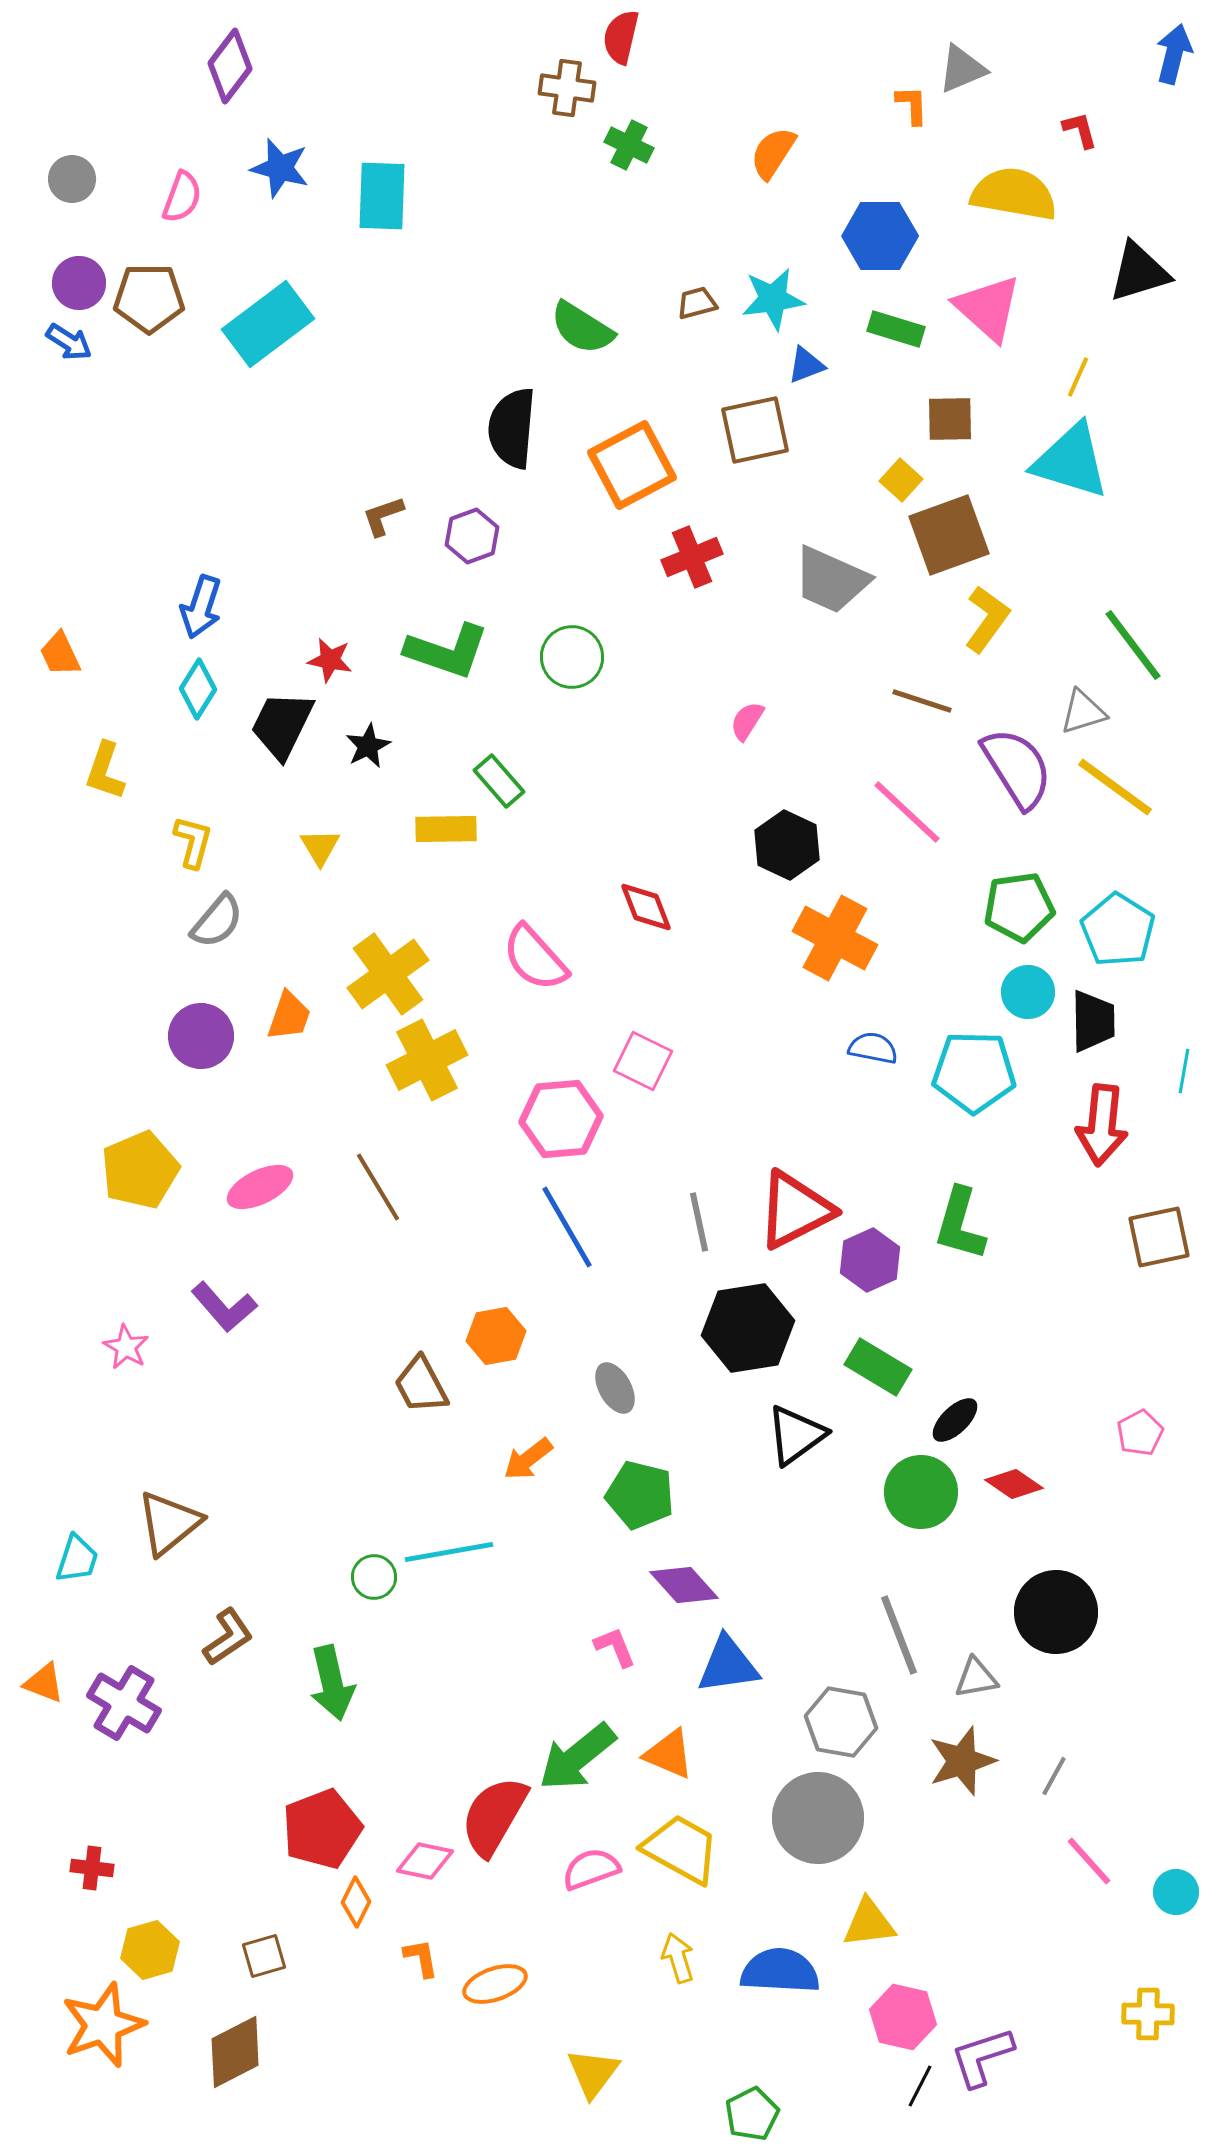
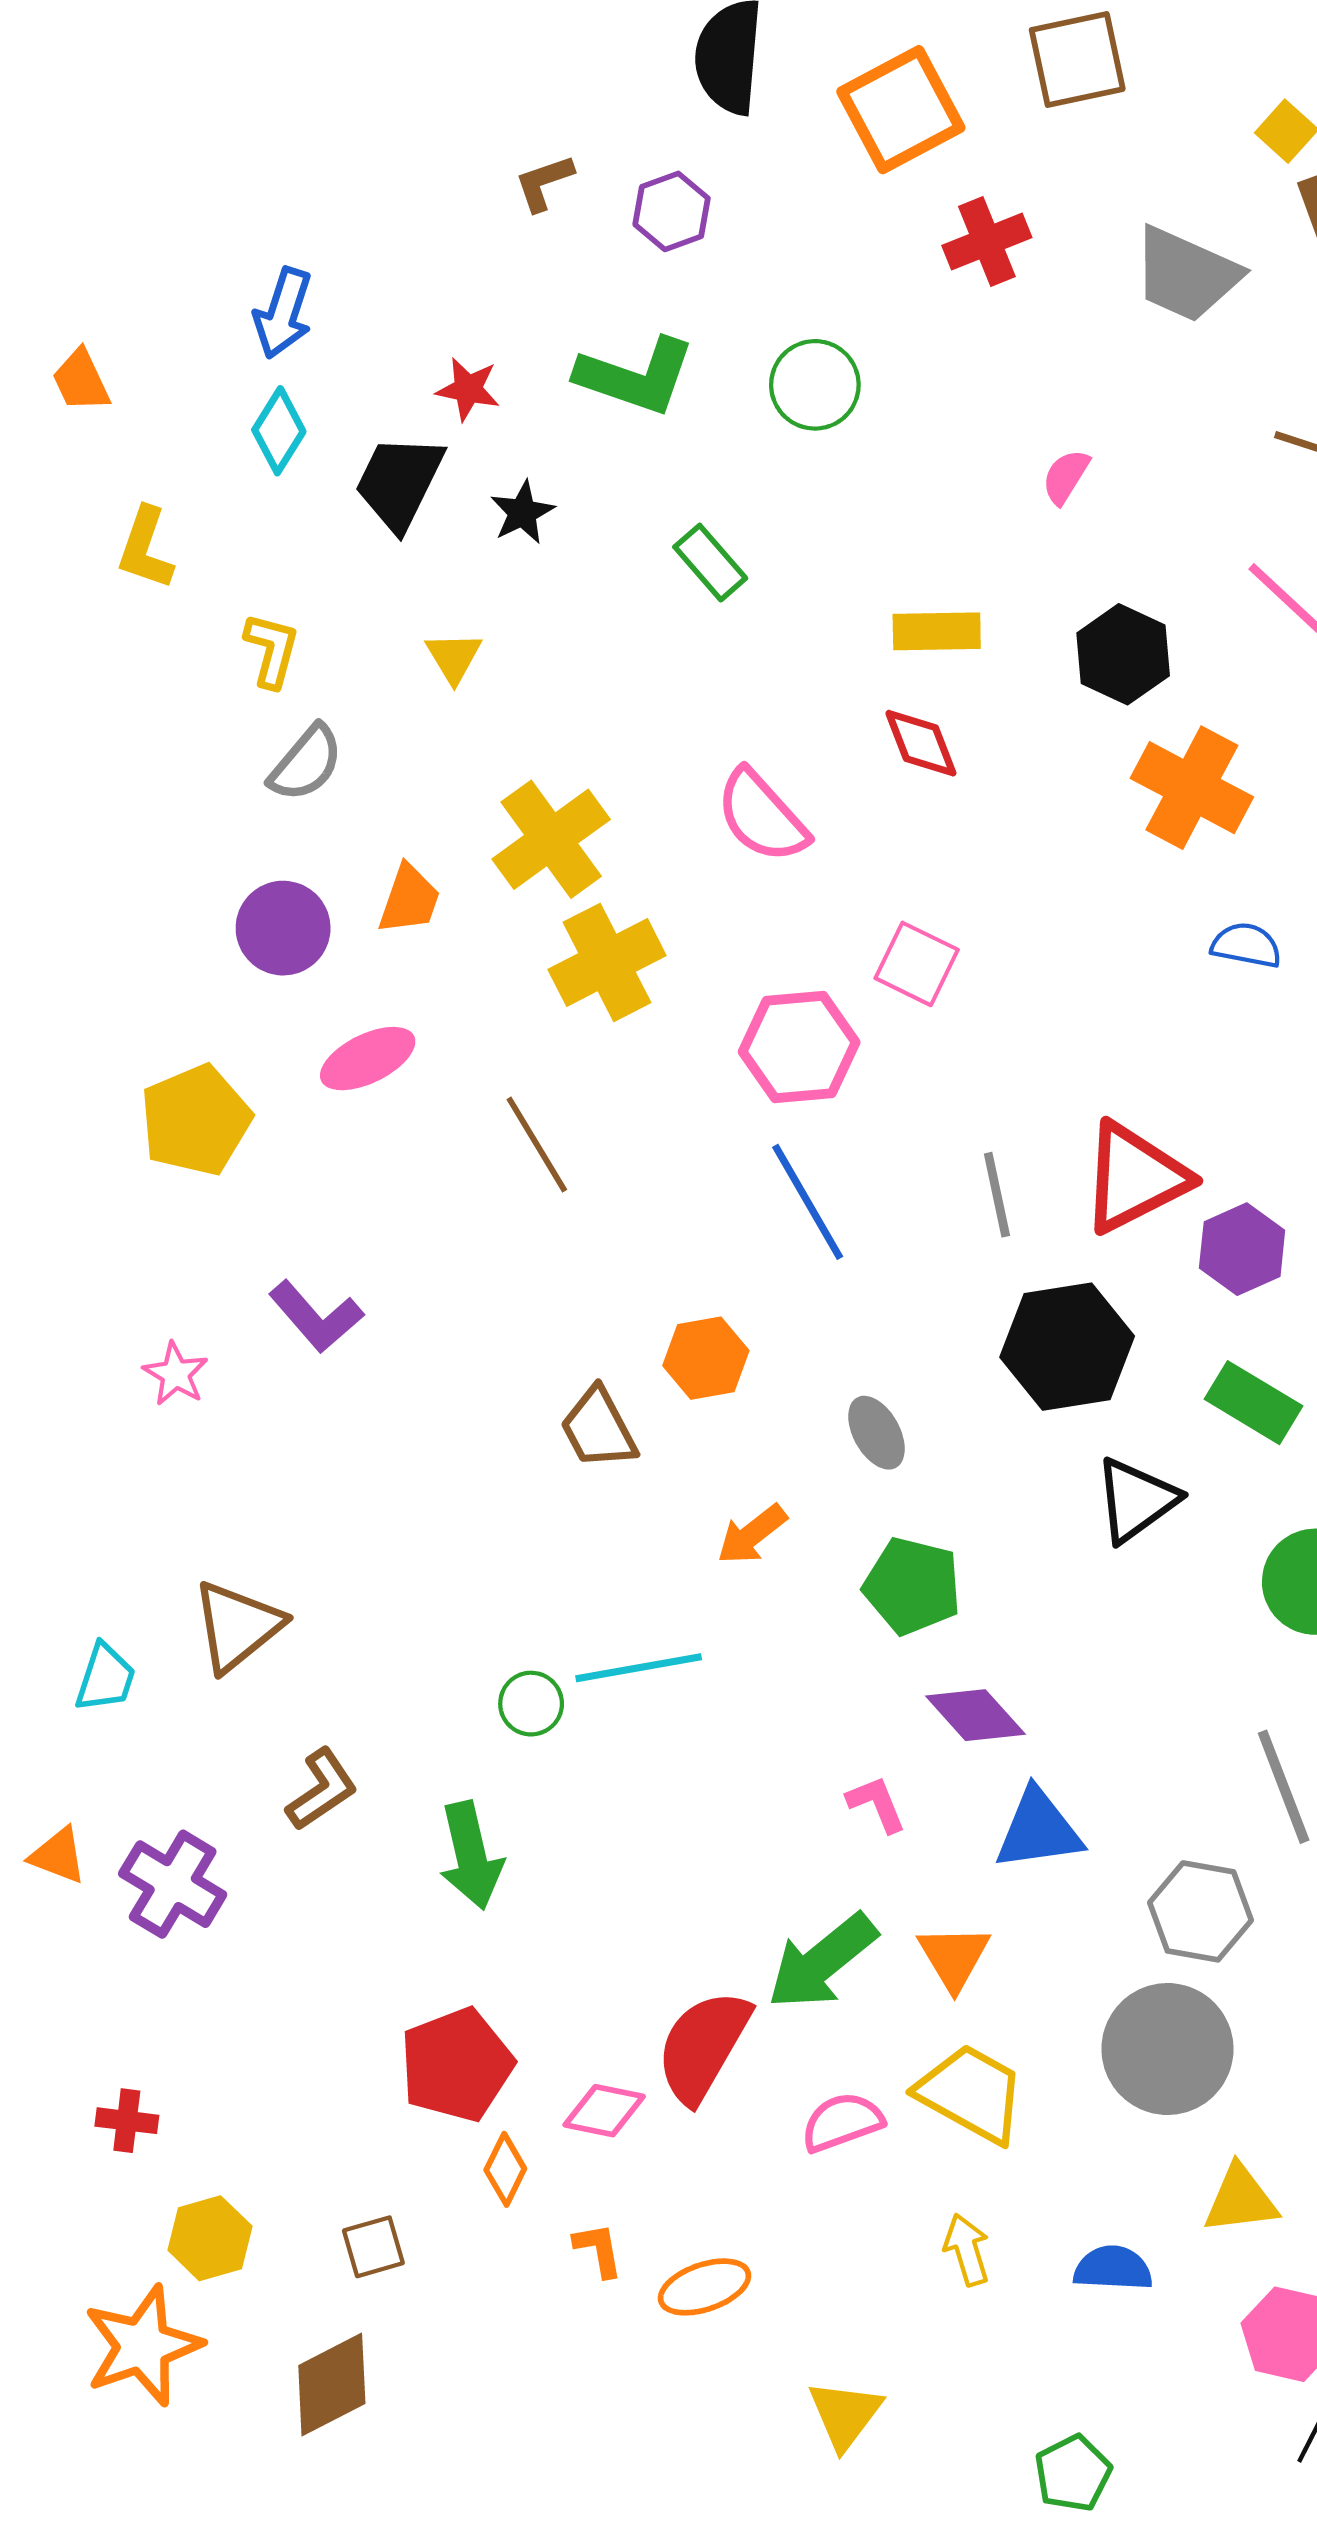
yellow rectangle: (446, 829) -> (937, 631), moved
pink ellipse: (260, 1187) -> (368, 1059), moved
orange triangle: (669, 1754) -> (954, 1957), turned 36
blue semicircle: (780, 1971) -> (1113, 2268), size x0.7

